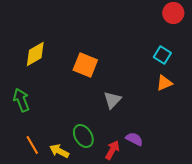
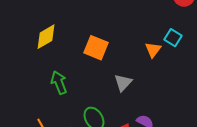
orange triangle: (164, 83) -> (153, 50), moved, turned -30
green arrow: (21, 100) -> (59, 83), moved

